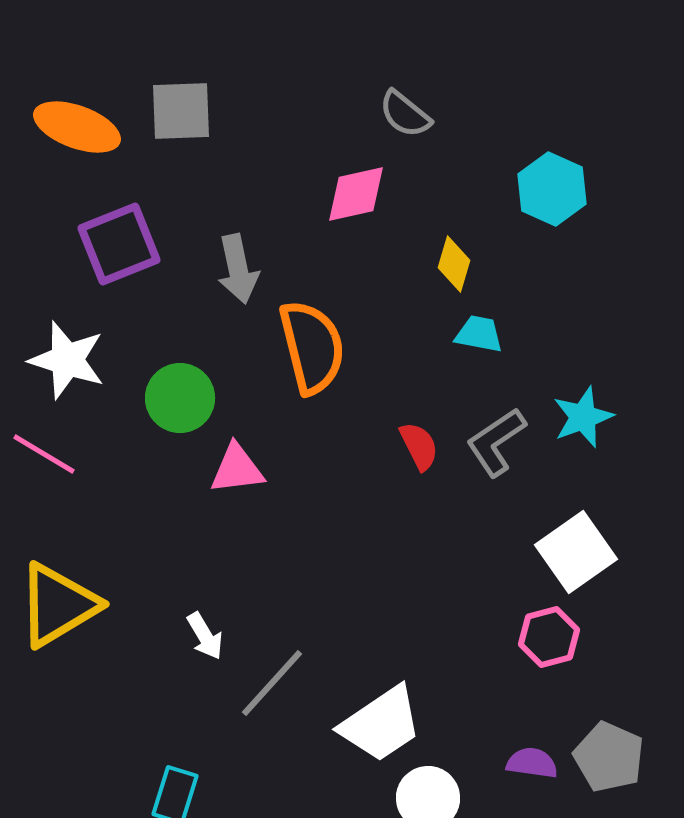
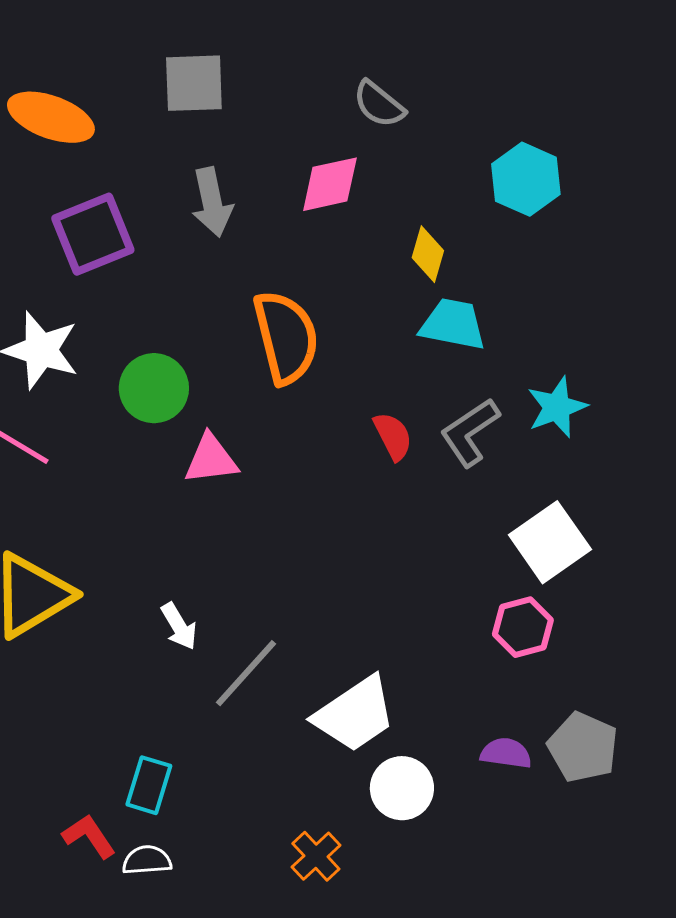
gray square: (181, 111) -> (194, 83), moved
gray arrow: (238, 269) -> (212, 202), moved
cyan trapezoid: (479, 334) -> (453, 324), size x1.4

